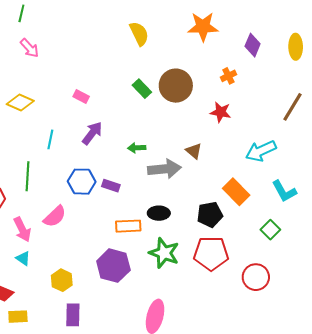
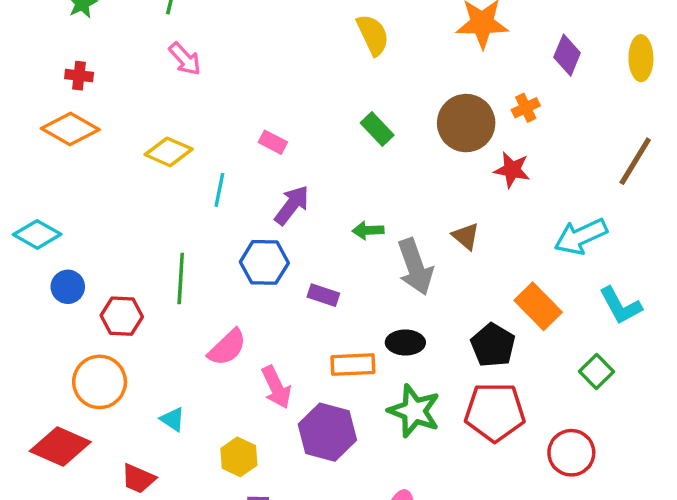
brown circle: (176, 86) -> (466, 123), moved
cyan line: (50, 139) -> (219, 190), moved
gray arrow: (164, 169) -> (415, 267), turned 76
blue hexagon: (82, 182) -> (264, 262), moved
black pentagon: (210, 215) -> (493, 345), turned -30
pink arrow: (22, 229) -> (276, 387), moved

